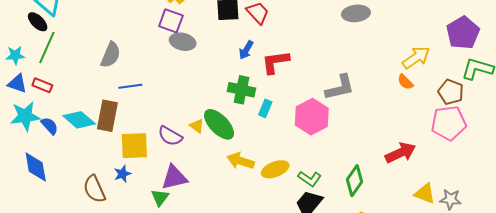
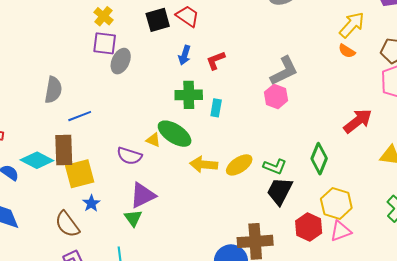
gray ellipse: (183, 42) -> (121, 61), turned -65
red L-shape: (275, 62) -> (216, 60), size x0.7
pink hexagon: (312, 117) -> (276, 96), moved, size x0.7
yellow square: (134, 146) -> (80, 174), moved

